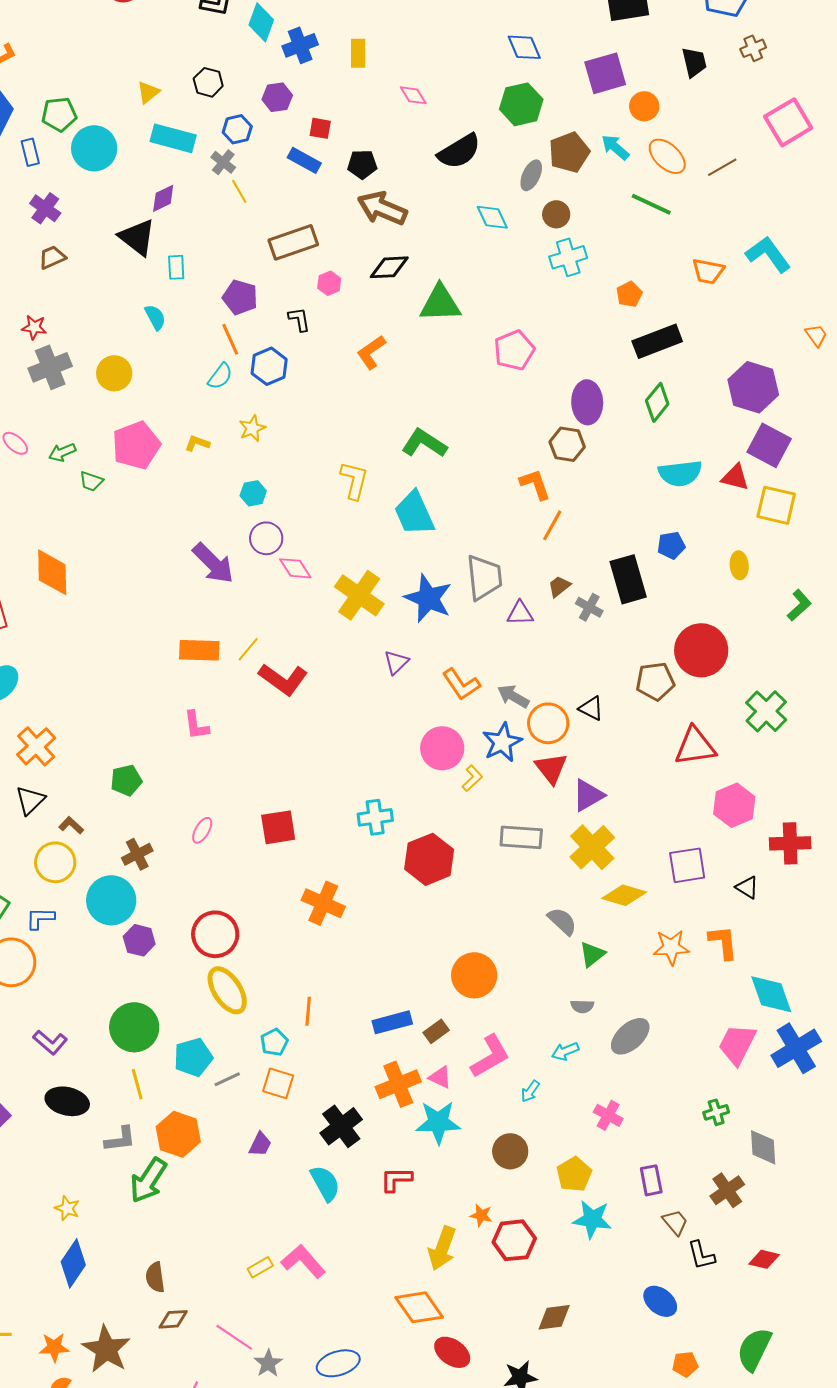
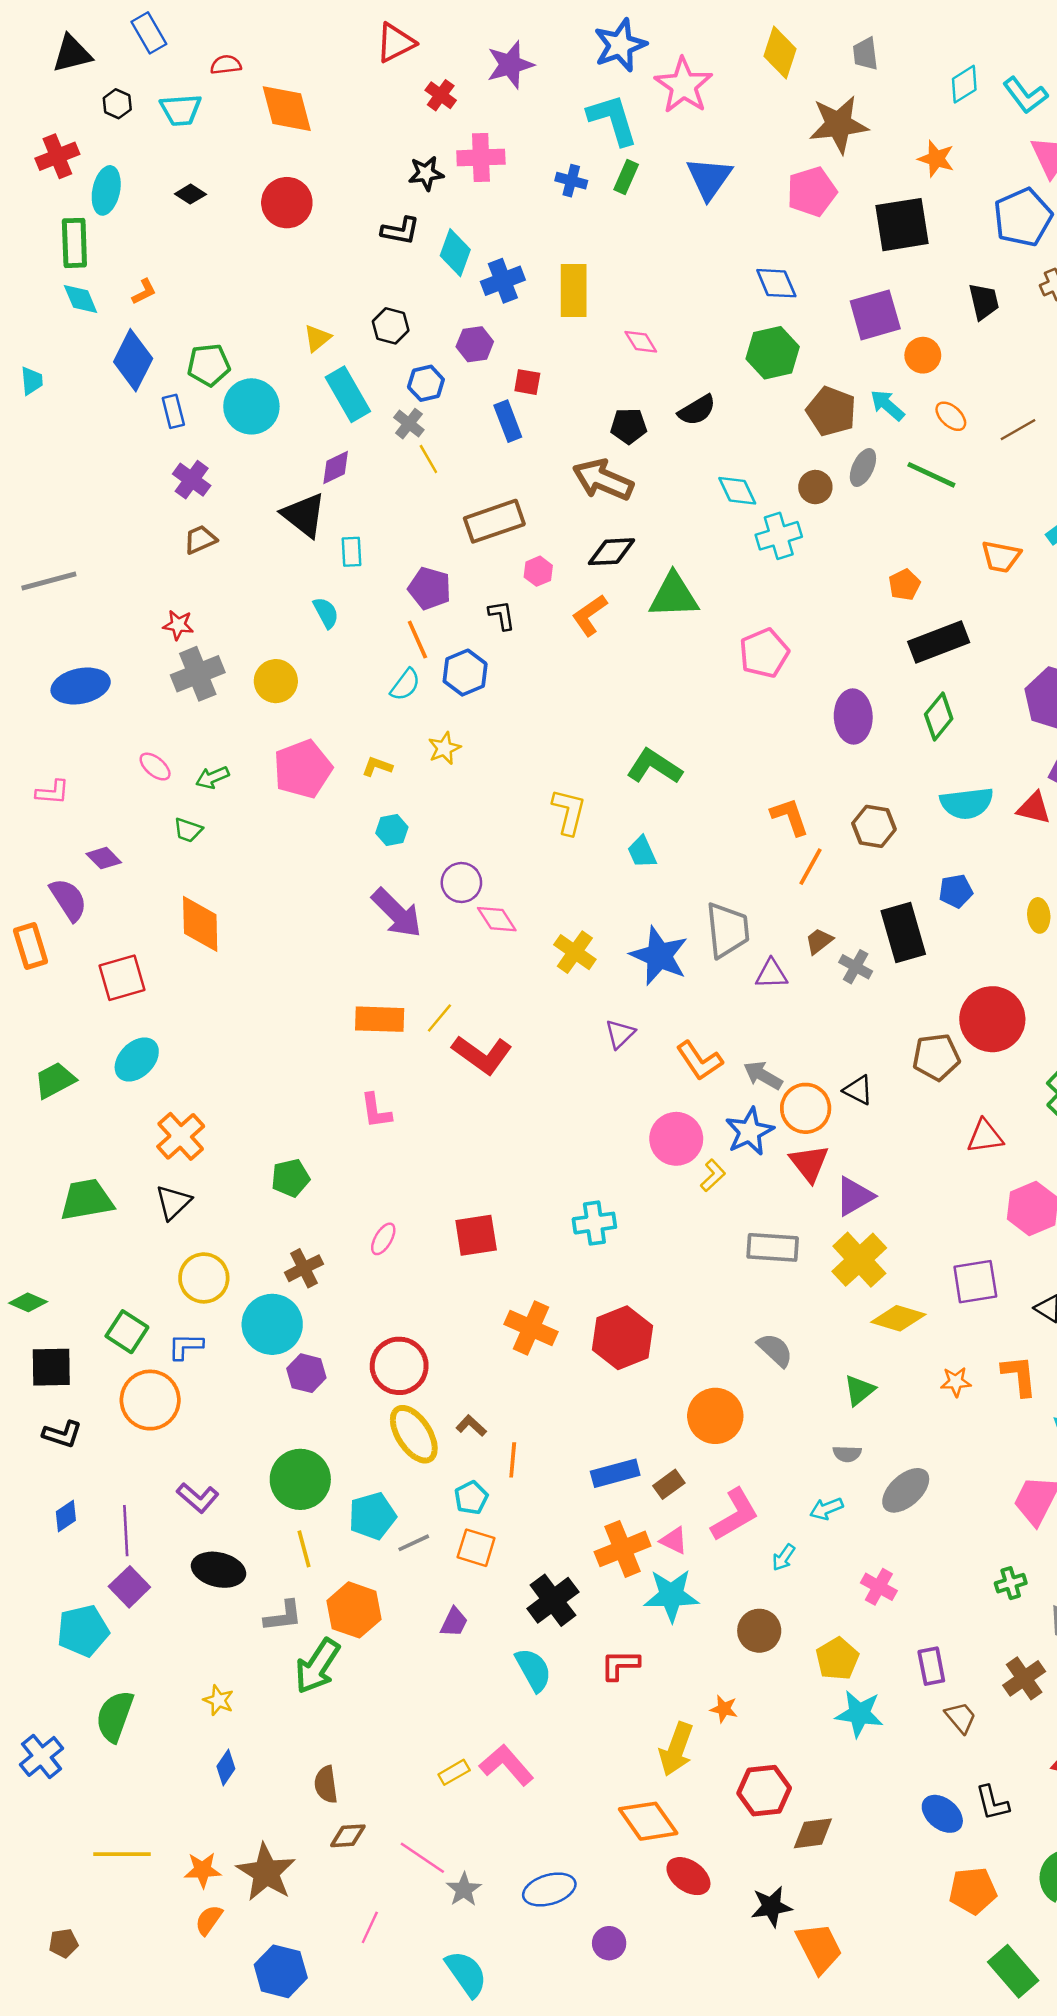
yellow rectangle: (358, 53) -> (574, 291), size x1.5
cyan rectangle: (173, 138) -> (348, 394), turned 45
black semicircle: (459, 151) -> (697, 410), size x0.7
brown pentagon: (569, 152) -> (831, 411), turned -30
orange ellipse: (667, 156) -> (951, 416), size x0.7
blue rectangle: (304, 160) -> (508, 421), turned 40
black pentagon: (362, 164) -> (629, 426), moved
gray ellipse: (531, 175) -> (863, 467), moved
cyan cross: (568, 257) -> (779, 536), moved
orange L-shape: (371, 352) -> (590, 615), moved
brown hexagon: (567, 444) -> (874, 826), moved
green trapezoid: (91, 481) -> (188, 830), moved
cyan hexagon: (253, 493) -> (392, 830), moved
cyan trapezoid: (414, 513) -> (642, 852), size x0.6
yellow cross: (359, 595) -> (575, 952), size x0.7
red triangle: (695, 746) -> (985, 1136), size x0.7
brown L-shape: (71, 825) -> (471, 1426), moved
red hexagon: (429, 859) -> (623, 1338), moved
gray semicircle: (562, 921) -> (775, 1350), moved
orange star: (671, 947) -> (956, 1382), size x0.7
red hexagon: (514, 1240) -> (764, 1791), moved
black L-shape: (701, 1255) -> (992, 1803), moved
blue diamond: (73, 1263) -> (226, 1767), size x0.6
orange pentagon: (685, 1364) -> (973, 1891), size x1.5

